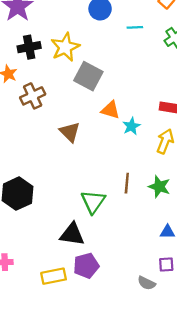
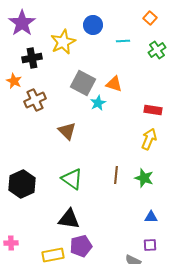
yellow star: (65, 47) -> (63, 42), moved
orange triangle: (111, 110) -> (114, 84), moved
cyan star: (131, 126) -> (98, 103), moved
green triangle: (93, 202) -> (72, 179), moved, turned -30

